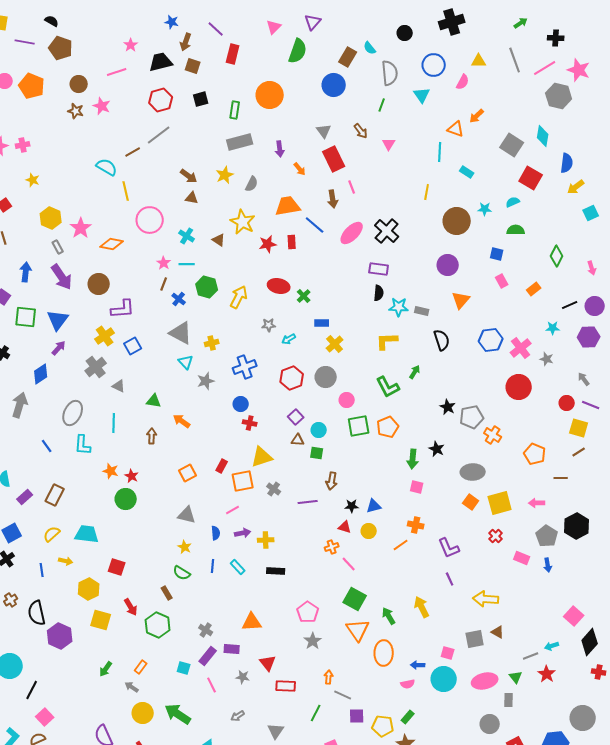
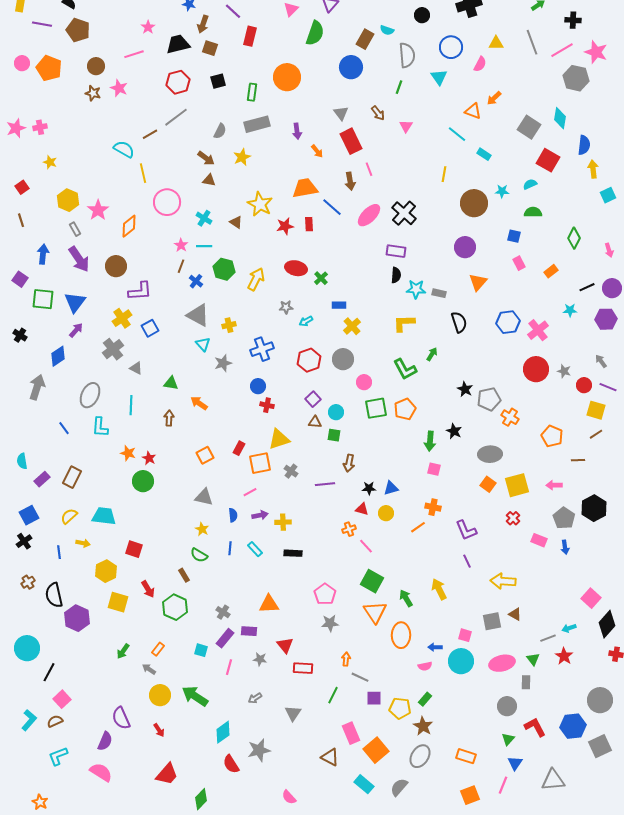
cyan semicircle: (370, 48) -> (387, 30), turned -32
cyan line: (440, 152) -> (457, 134), turned -54
gray semicircle: (252, 184) -> (220, 131), moved
yellow arrow: (576, 187) -> (593, 169), turned 120
orange diamond: (112, 244) -> (129, 226), turned -50
gray star: (547, 359) -> (564, 371), moved
gray star: (313, 641) -> (330, 623), turned 30
pink line: (212, 685) -> (229, 667), turned 42

